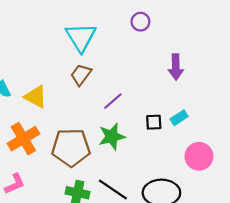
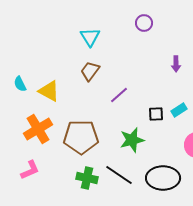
cyan triangle: (81, 37) -> (90, 37), size x0.7
purple arrow: (176, 67) -> (176, 64), size x0.7
green star: (112, 136) -> (132, 140), moved

